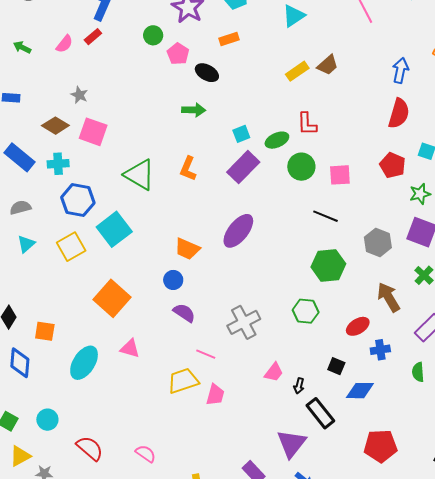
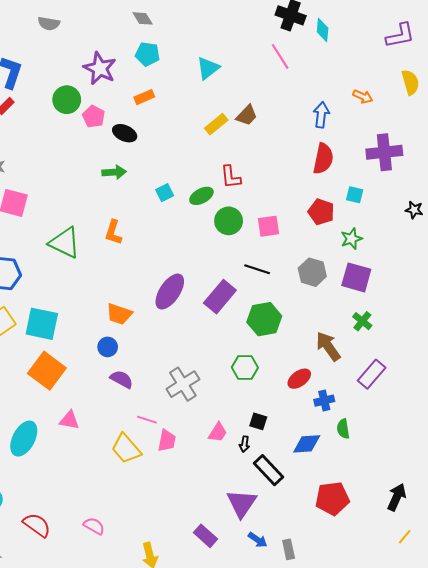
green circle: (153, 35) -> (67, 100), size x1.4
purple rectangle: (243, 167) -> (220, 297), moved
cyan square: (114, 229) -> (42, 324), moved, turned -36
gray hexagon: (378, 242) -> (312, 272), moved
black square: (336, 366) -> (258, 421), moved
green semicircle: (418, 372) -> (343, 429), moved
yellow trapezoid: (183, 381) -> (126, 449), turned -108
pink trapezoid: (215, 395) -> (167, 441), moved

